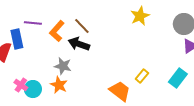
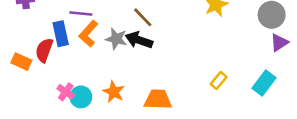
orange L-shape: (57, 31) -> (88, 34), moved
gray star: (63, 66) -> (116, 39), moved
orange trapezoid: (120, 91) -> (158, 99), moved, turned -35

